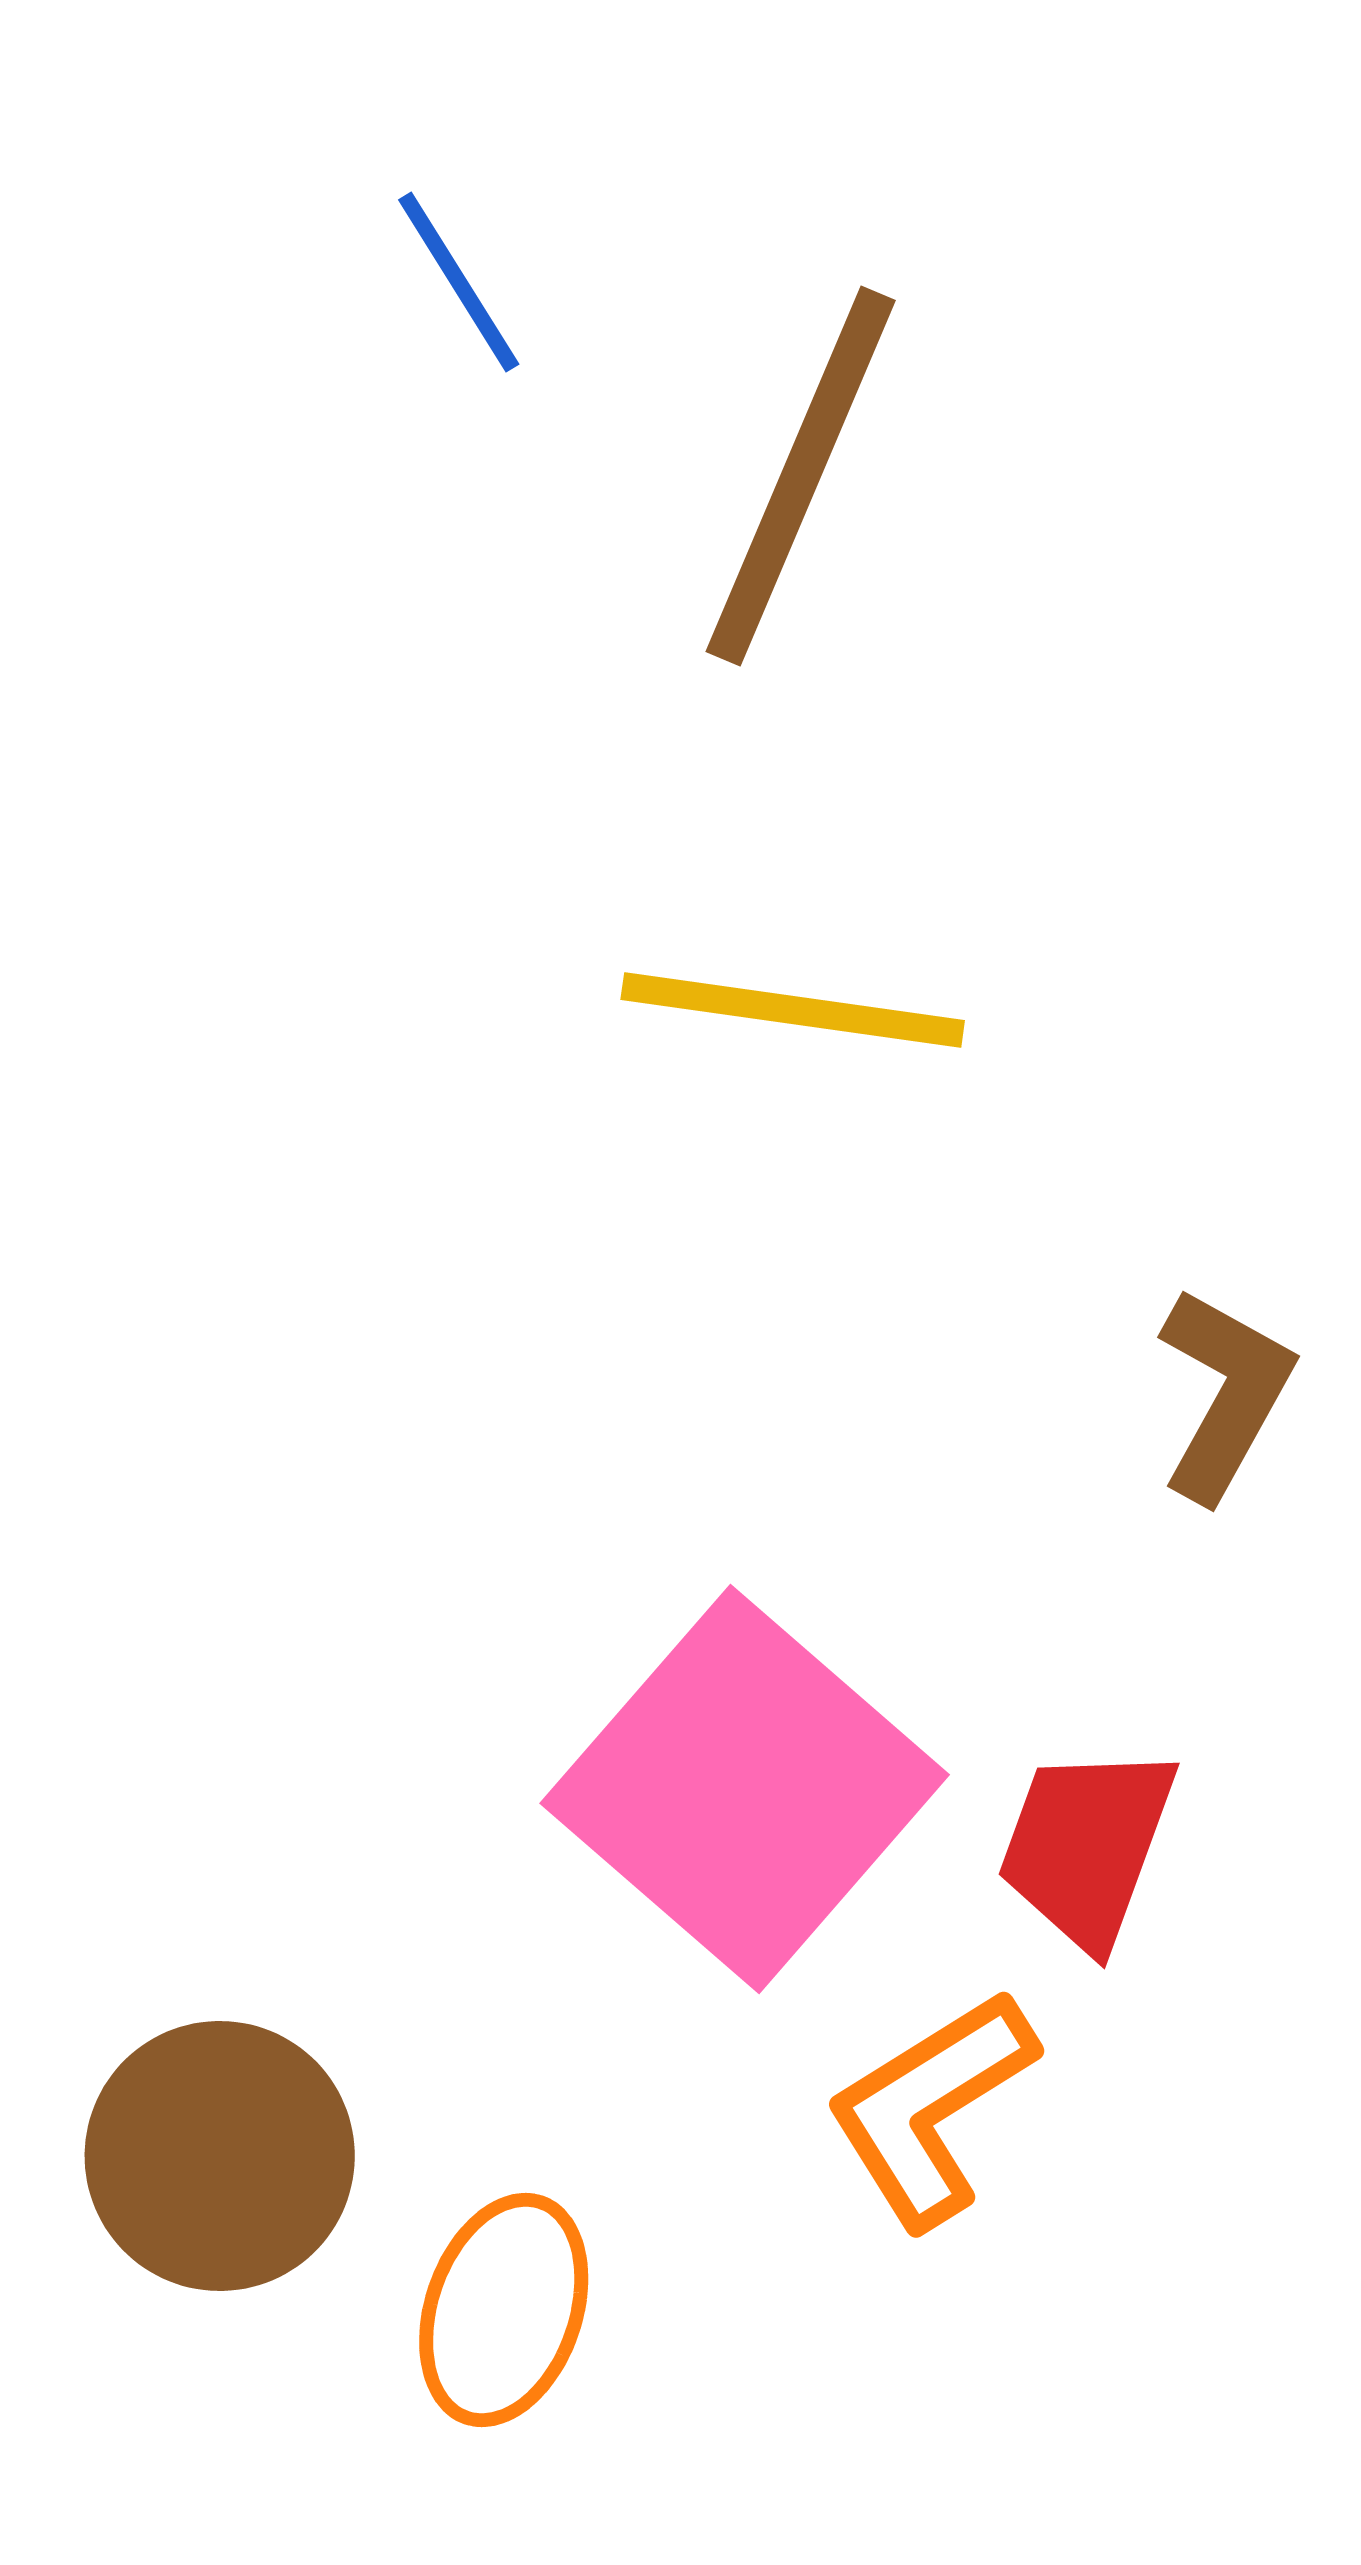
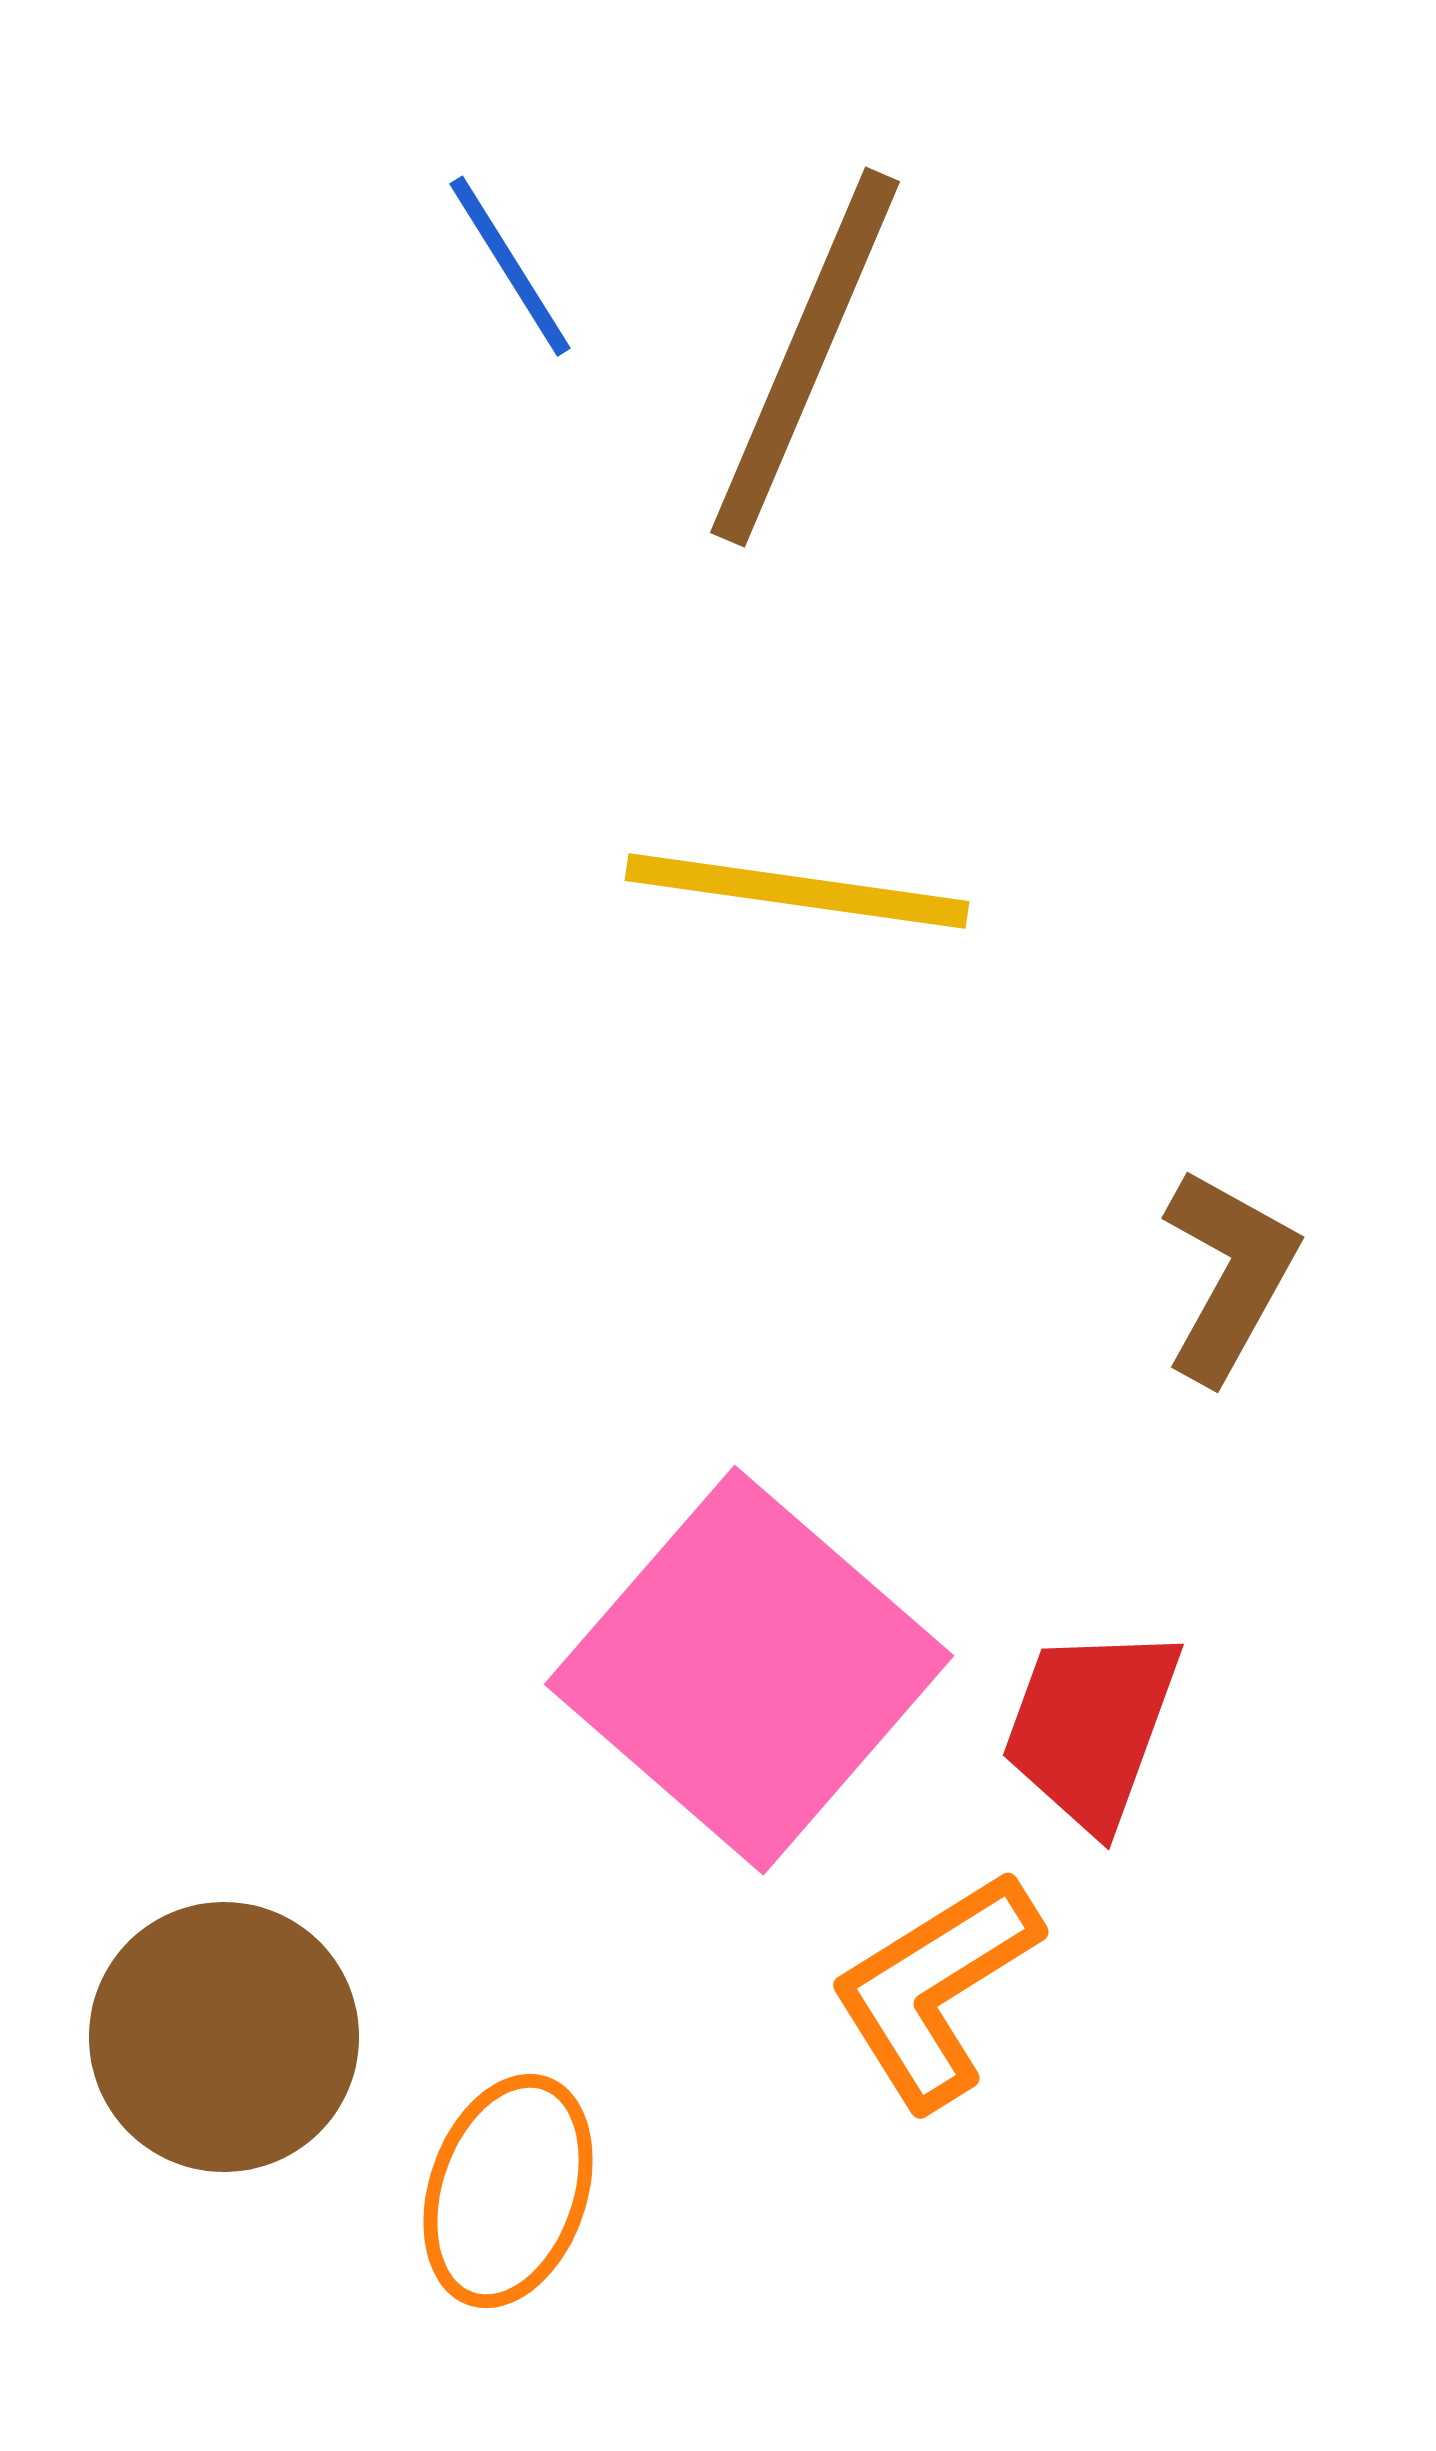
blue line: (459, 282) -> (510, 266), moved

